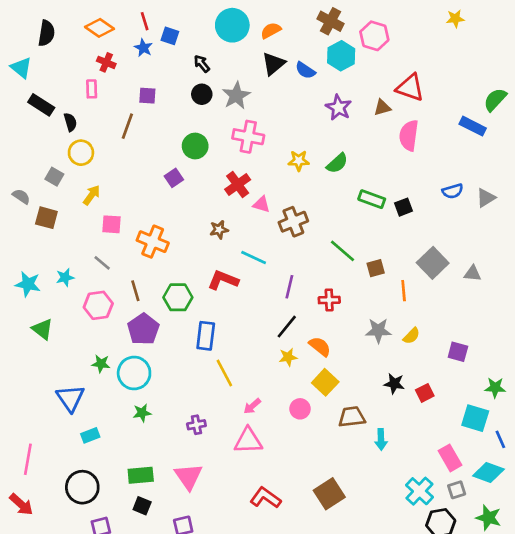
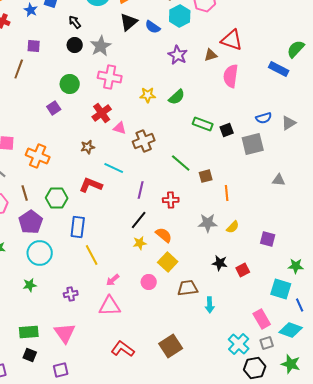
gray square: (433, 263) -> (253, 144), moved, turned 30
cyan circle: (134, 373) -> (40, 253), moved

